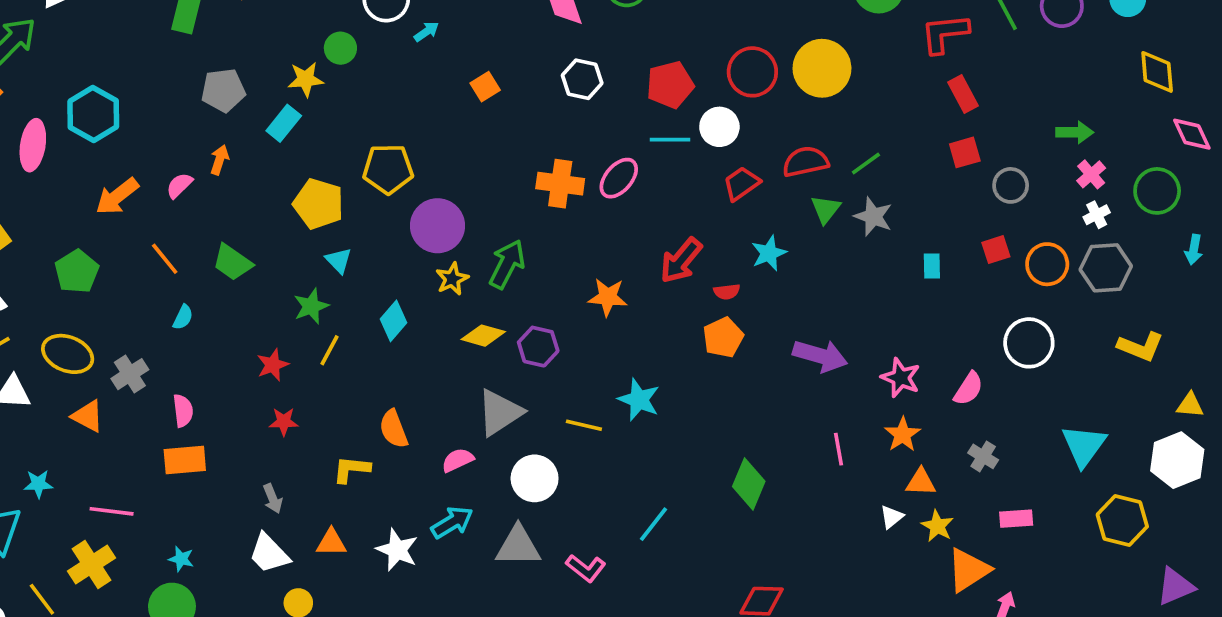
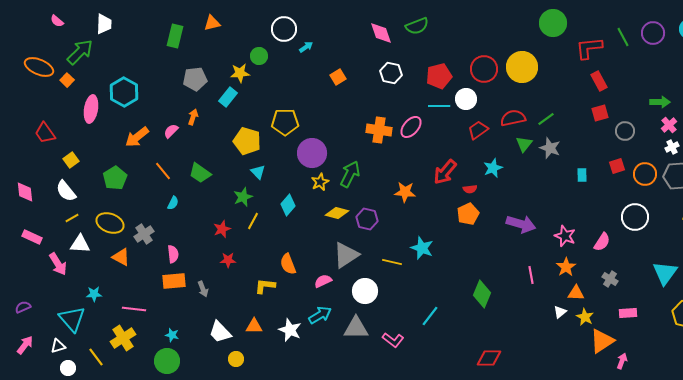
gray arrow: (273, 499) -> (203, 289), moved

